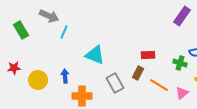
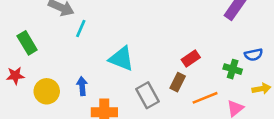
green rectangle: (21, 30) -> (27, 43), moved
red rectangle: (148, 55) -> (191, 59), turned -32
orange line: (159, 85) -> (205, 98), turned -54

